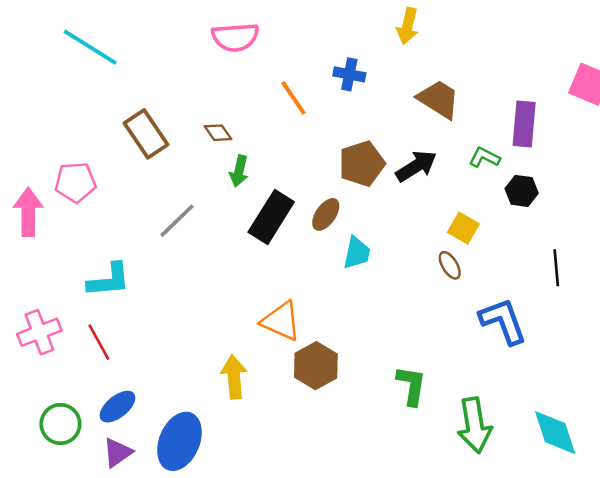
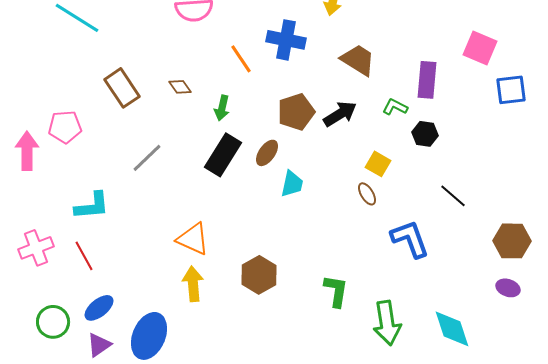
blue cross: (349, 74) -> (286, 40), size x1.5
green arrow: (239, 171) -> (222, 108), moved
black line: (556, 268) -> (453, 196), turned -44
orange triangle: (281, 321) -> (193, 239), moved

